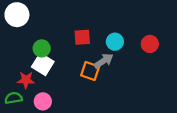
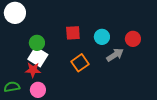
gray arrow: (104, 61) -> (115, 55), moved
orange square: (90, 71) -> (80, 63), turned 36
red star: (26, 80) -> (33, 70), moved

